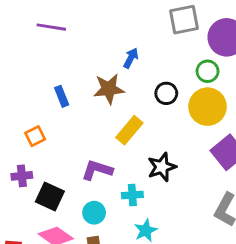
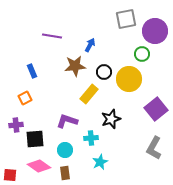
purple line: (51, 27) -> (52, 36), moved
black circle: (166, 93) -> (104, 72), moved
blue rectangle: (62, 96) -> (32, 71), moved
yellow circle: (208, 107) -> (129, 79), moved
black square: (50, 197) -> (35, 139), turned -30

